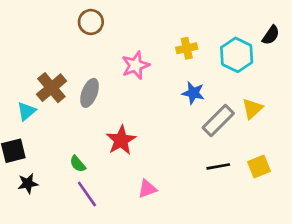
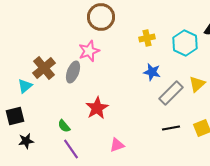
brown circle: (91, 22) -> (101, 17), moved, size x1.4
pink star: (136, 65) -> (89, 51), moved

